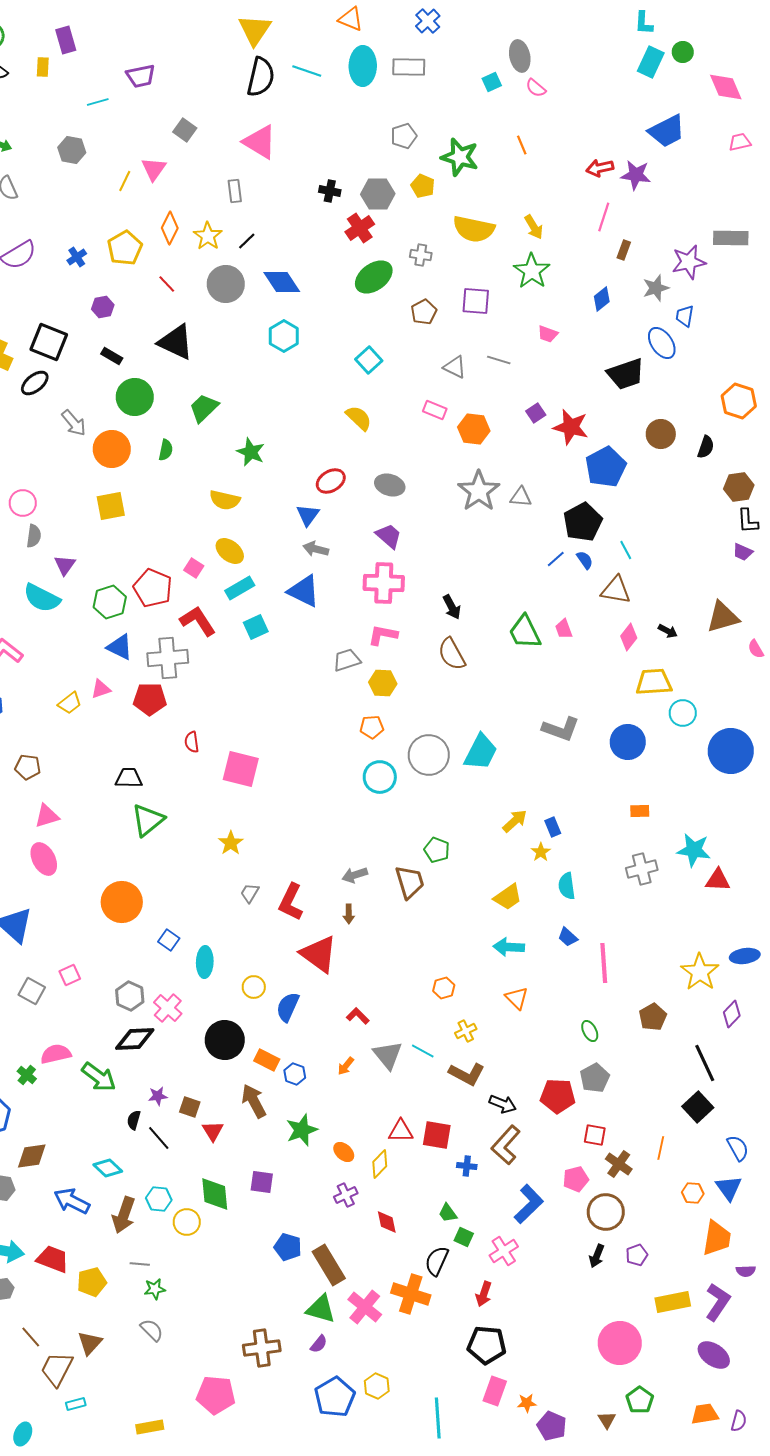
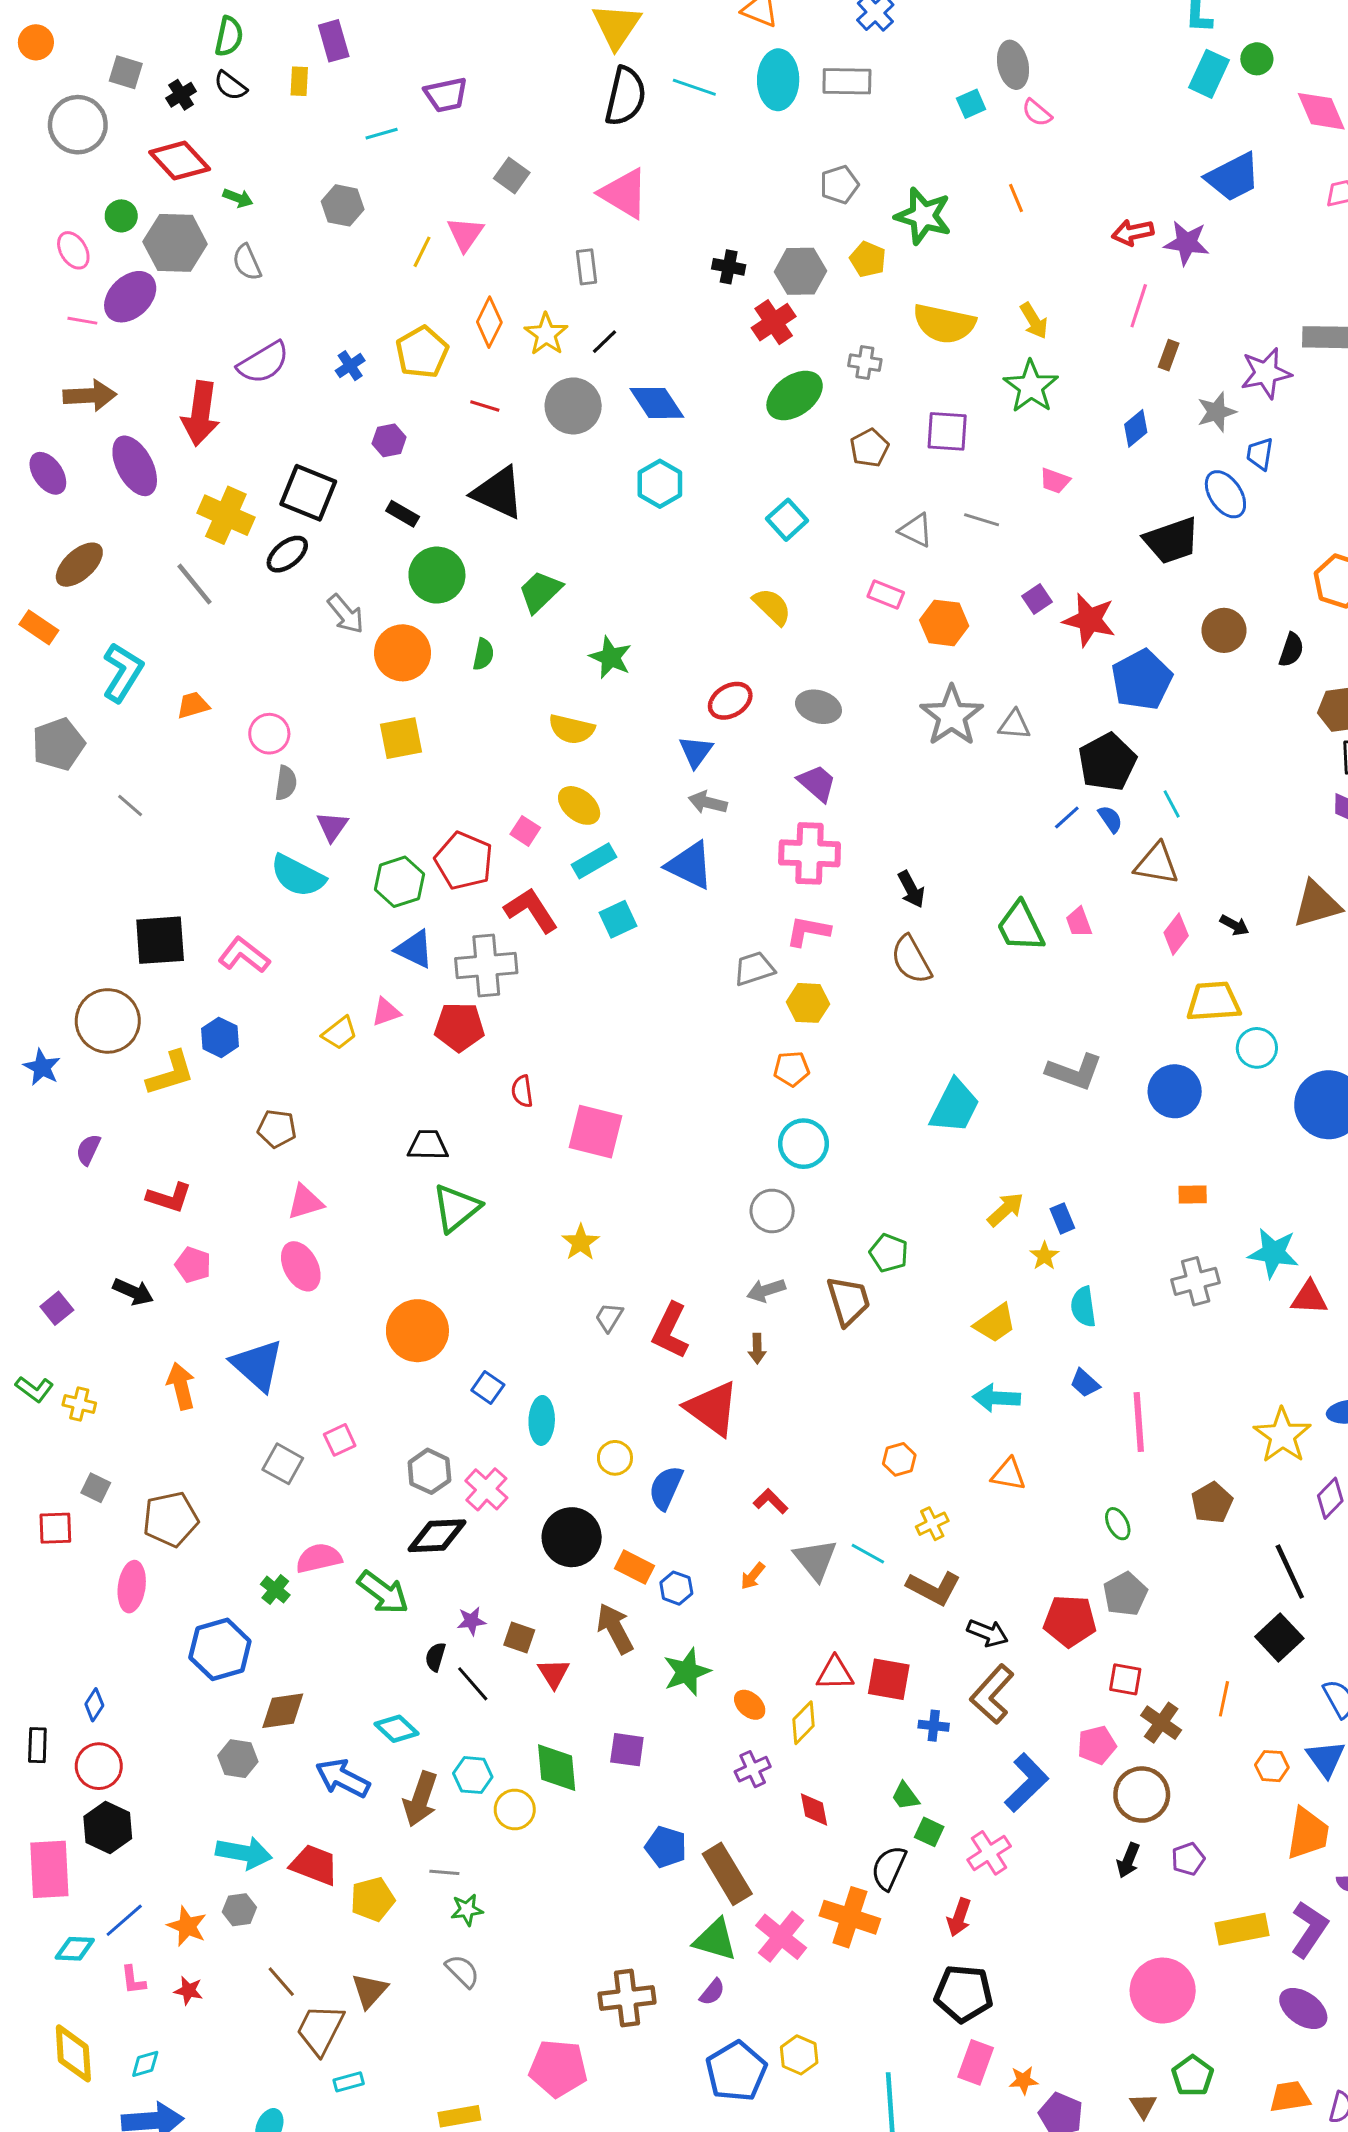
red line: (167, 284) -> (485, 406), turned -30
gray circle: (429, 755) -> (772, 1211), moved, size x0.7
orange triangle: (517, 998) -> (1009, 1474), turned -35

